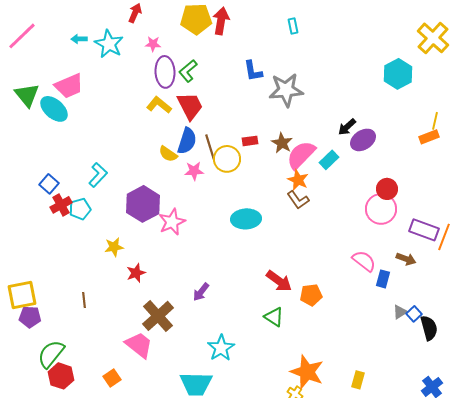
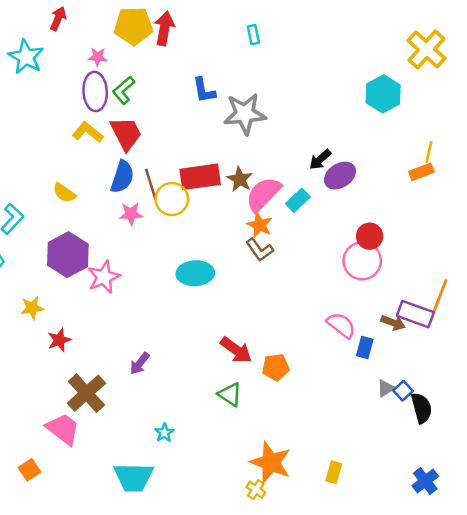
pink star: (153, 44) -> (98, 57), moved
red rectangle: (250, 141) -> (200, 177), size x2.0
yellow semicircle: (168, 154) -> (64, 193), moved
purple rectangle: (424, 230) -> (415, 314), moved
cyan star: (221, 348) -> (164, 433), size x0.6

